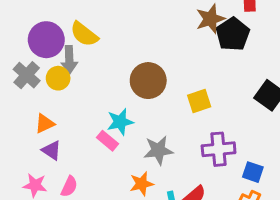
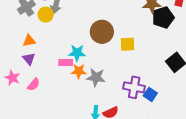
yellow square: (199, 101) -> (127, 44), moved
pink rectangle: (107, 141) -> (66, 62), turned -56
blue square: (253, 172) -> (150, 94), moved
orange star: (142, 184) -> (79, 71), moved

